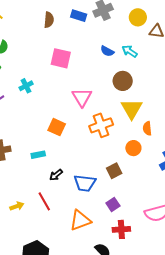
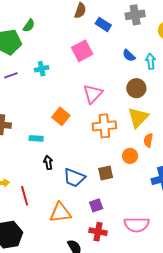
blue rectangle: (79, 16) -> (103, 24), moved
cyan arrow: (130, 51) -> (151, 61), turned 35
pink square: (61, 58) -> (82, 51), turned 35
black arrow: (56, 175) -> (48, 163), turned 104
red line: (44, 201) -> (25, 196), moved

